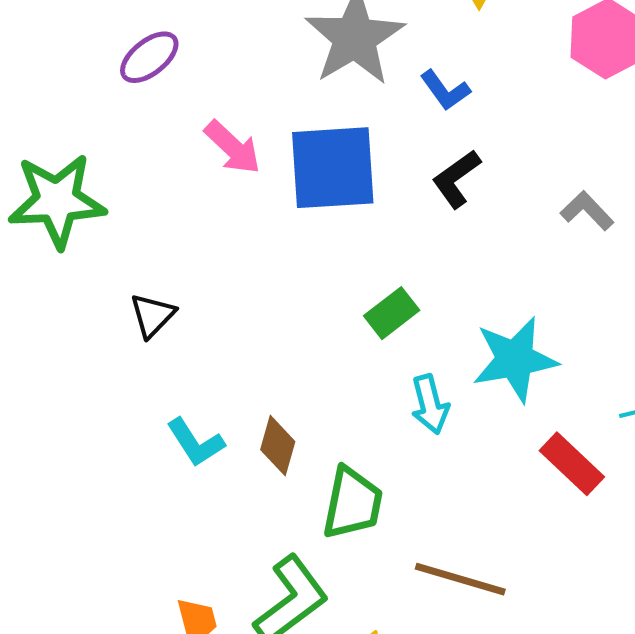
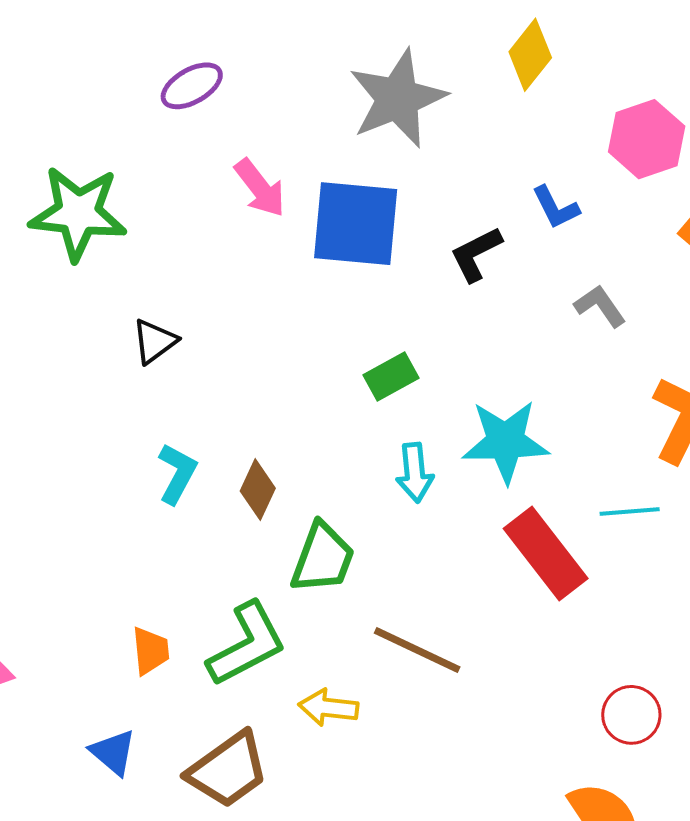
blue L-shape: (445, 90) -> (556, 208), moved
cyan L-shape: (195, 442) -> (177, 474), turned -128
red rectangle: (572, 464) -> (546, 553), size x1.4

